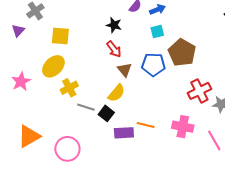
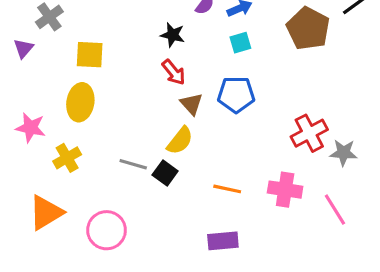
brown pentagon: (182, 53) -> (308, 28), moved
yellow ellipse: (53, 66) -> (80, 102), turned -35
pink star: (21, 82) -> (31, 128), turned -30
yellow cross: (69, 88) -> (67, 158), moved
purple rectangle: (124, 133) -> (223, 241), moved

